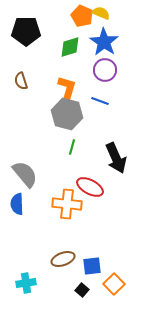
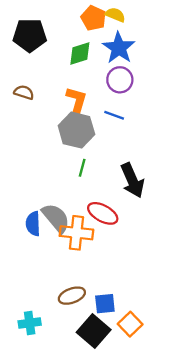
brown semicircle: (21, 81) -> (24, 92), turned 126
gray semicircle: (25, 174) -> (56, 218), moved
blue semicircle: (17, 204) -> (33, 224), moved
black square: (82, 290) -> (94, 331), size x2.0

